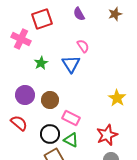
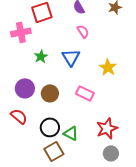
pink cross: (21, 39) -> (21, 32), turned -36
pink semicircle: (83, 46) -> (83, 31), moved
yellow star: (117, 98) -> (108, 67), moved
pink rectangle: (71, 118) -> (85, 93), moved

